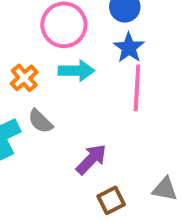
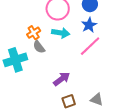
pink line: (137, 88) -> (90, 46), turned 35
gray semicircle: (40, 121) -> (39, 47), moved

